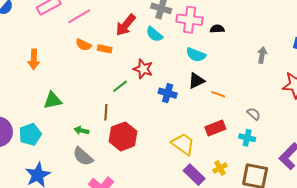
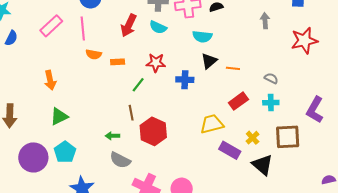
pink line: (79, 16) -> (83, 28), turned -50
orange rectangle: (105, 49) -> (118, 62), moved
green triangle: (53, 100) -> (59, 116), moved
yellow trapezoid: (183, 144) -> (212, 124), turned -35

